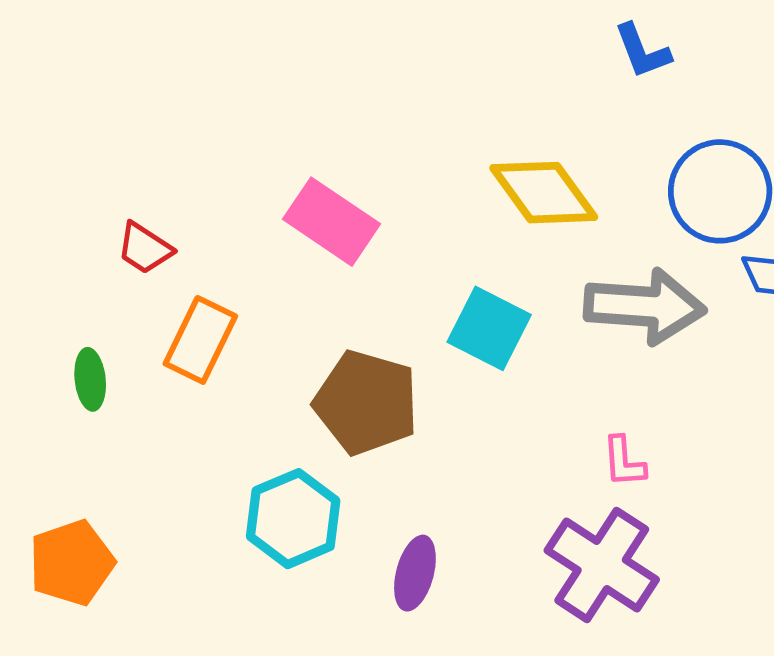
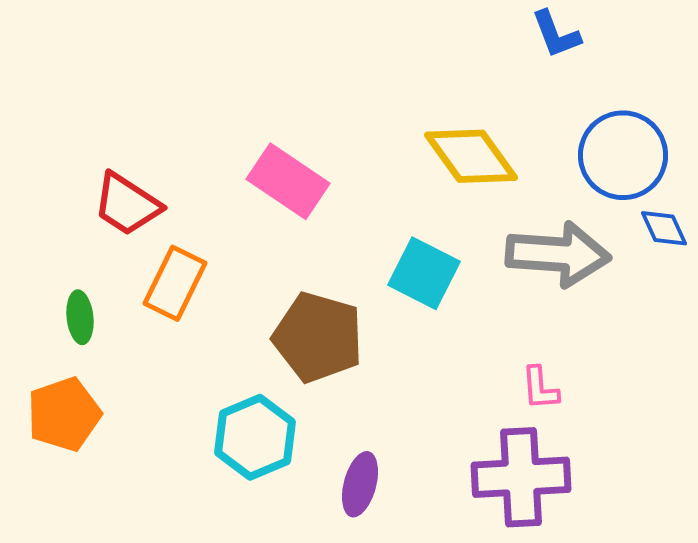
red trapezoid: (145, 248) -> (127, 204), size x1.4
orange pentagon: (72, 563) -> (64, 414), moved
purple cross: (602, 565) -> (521, 477), turned -36

